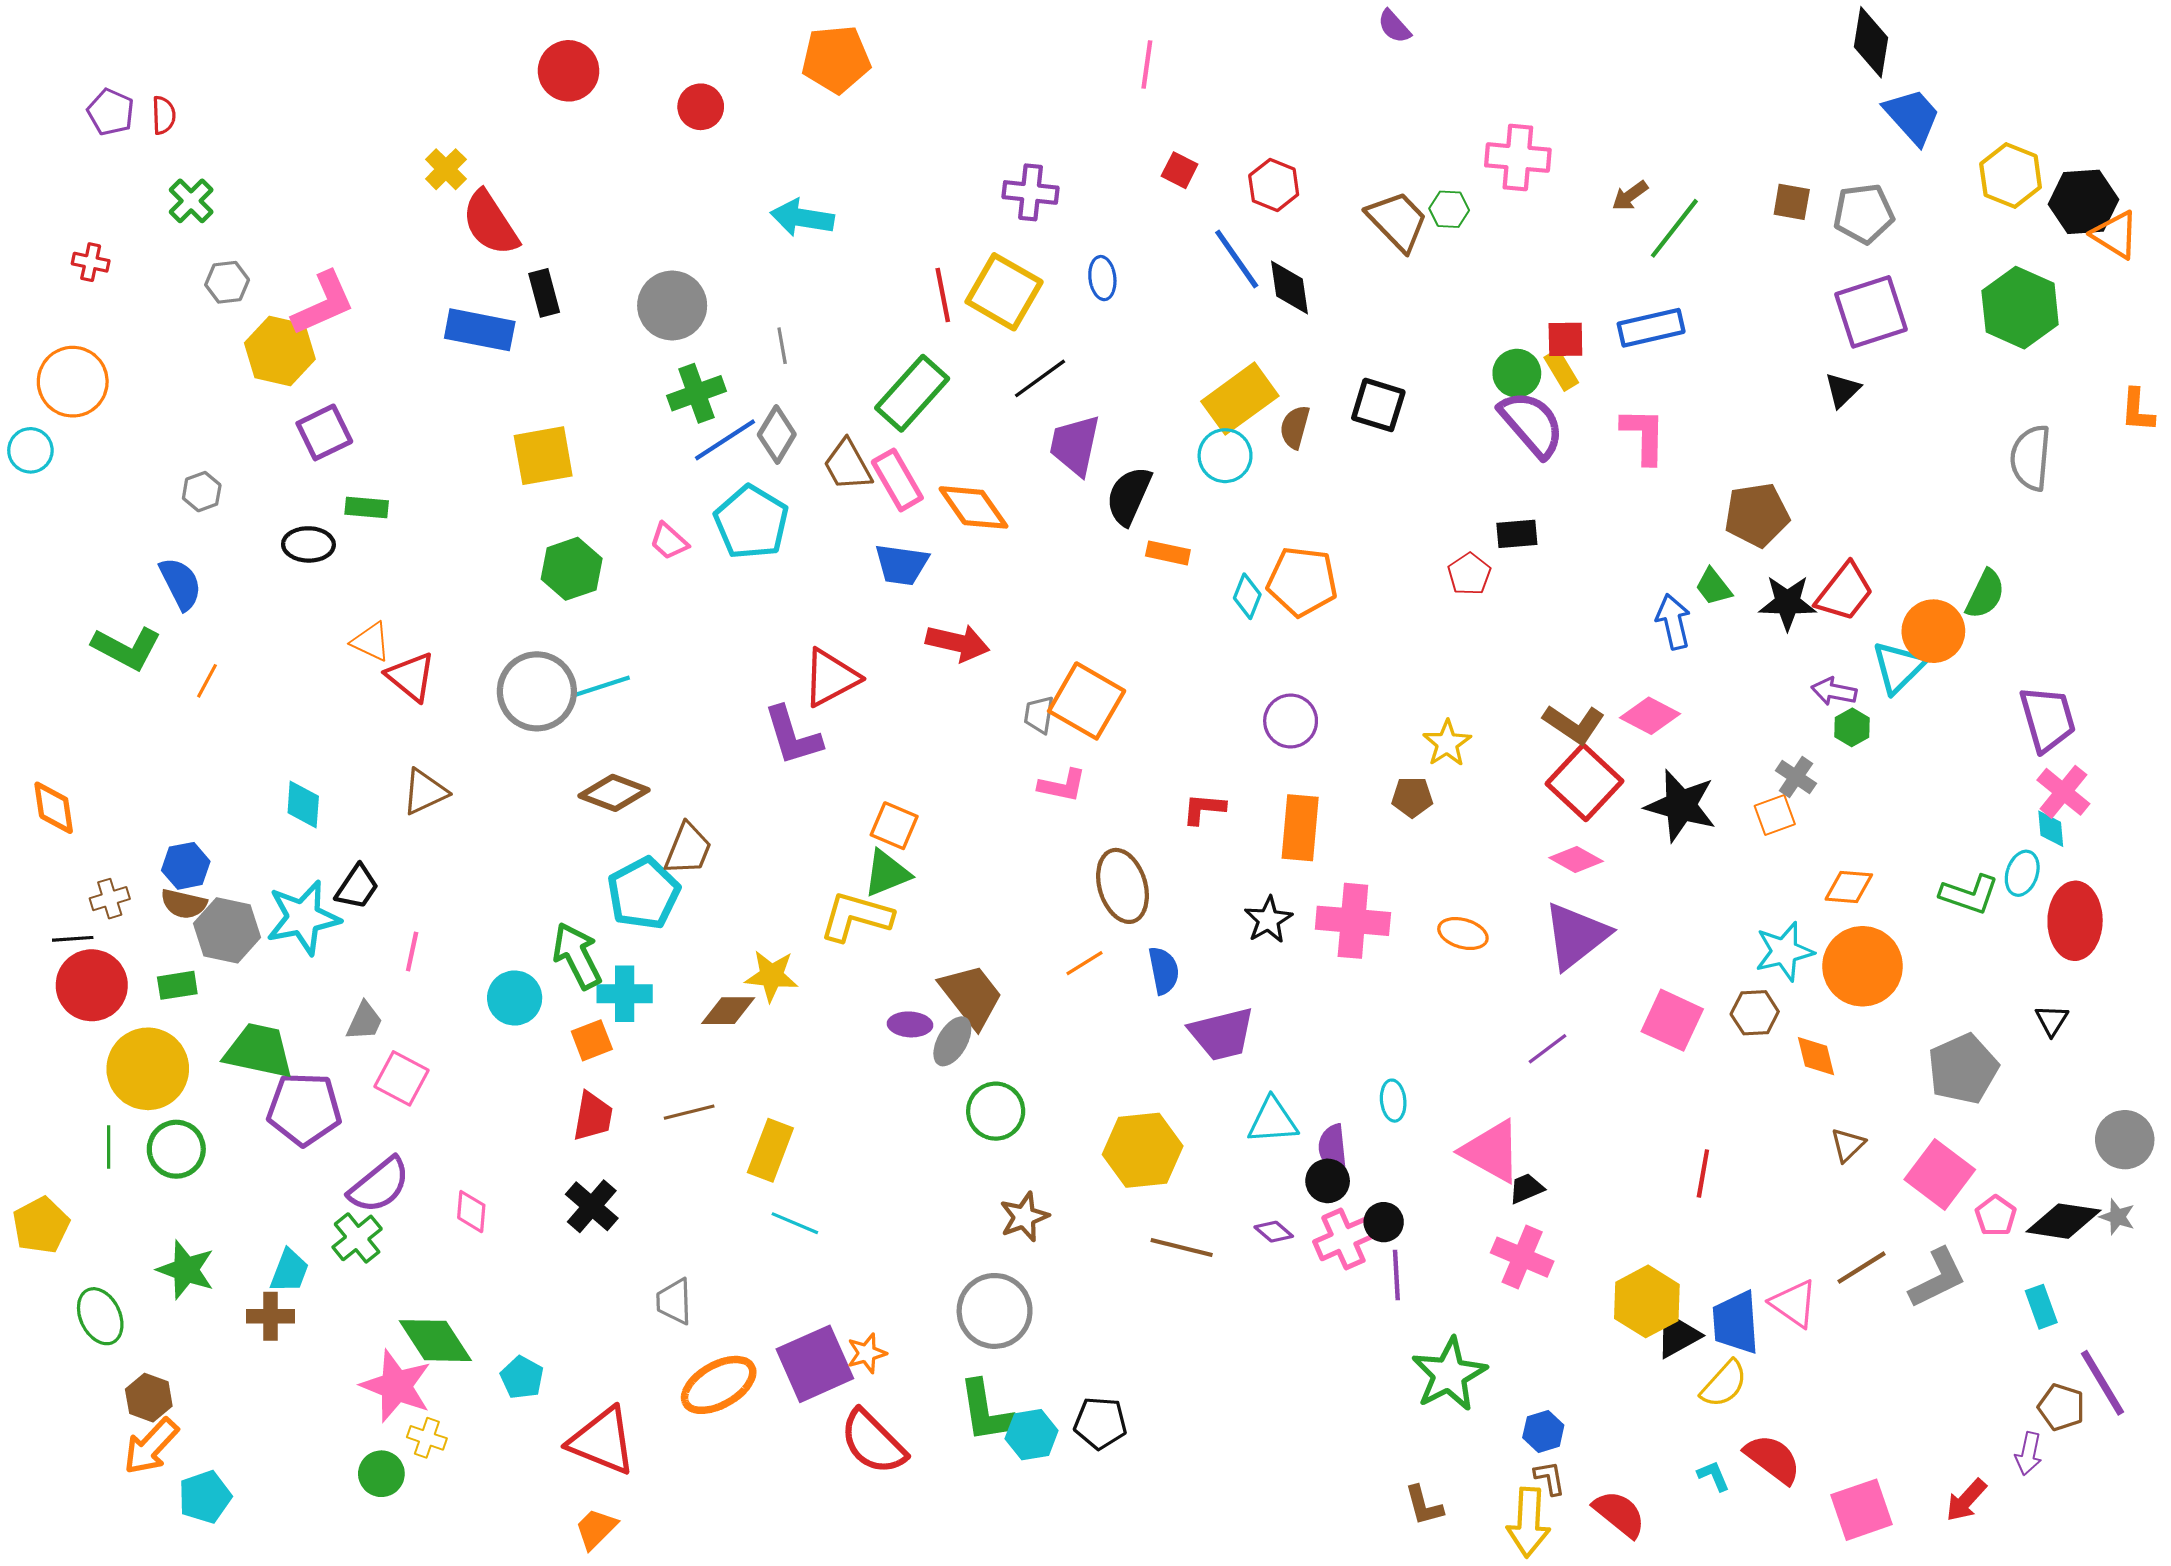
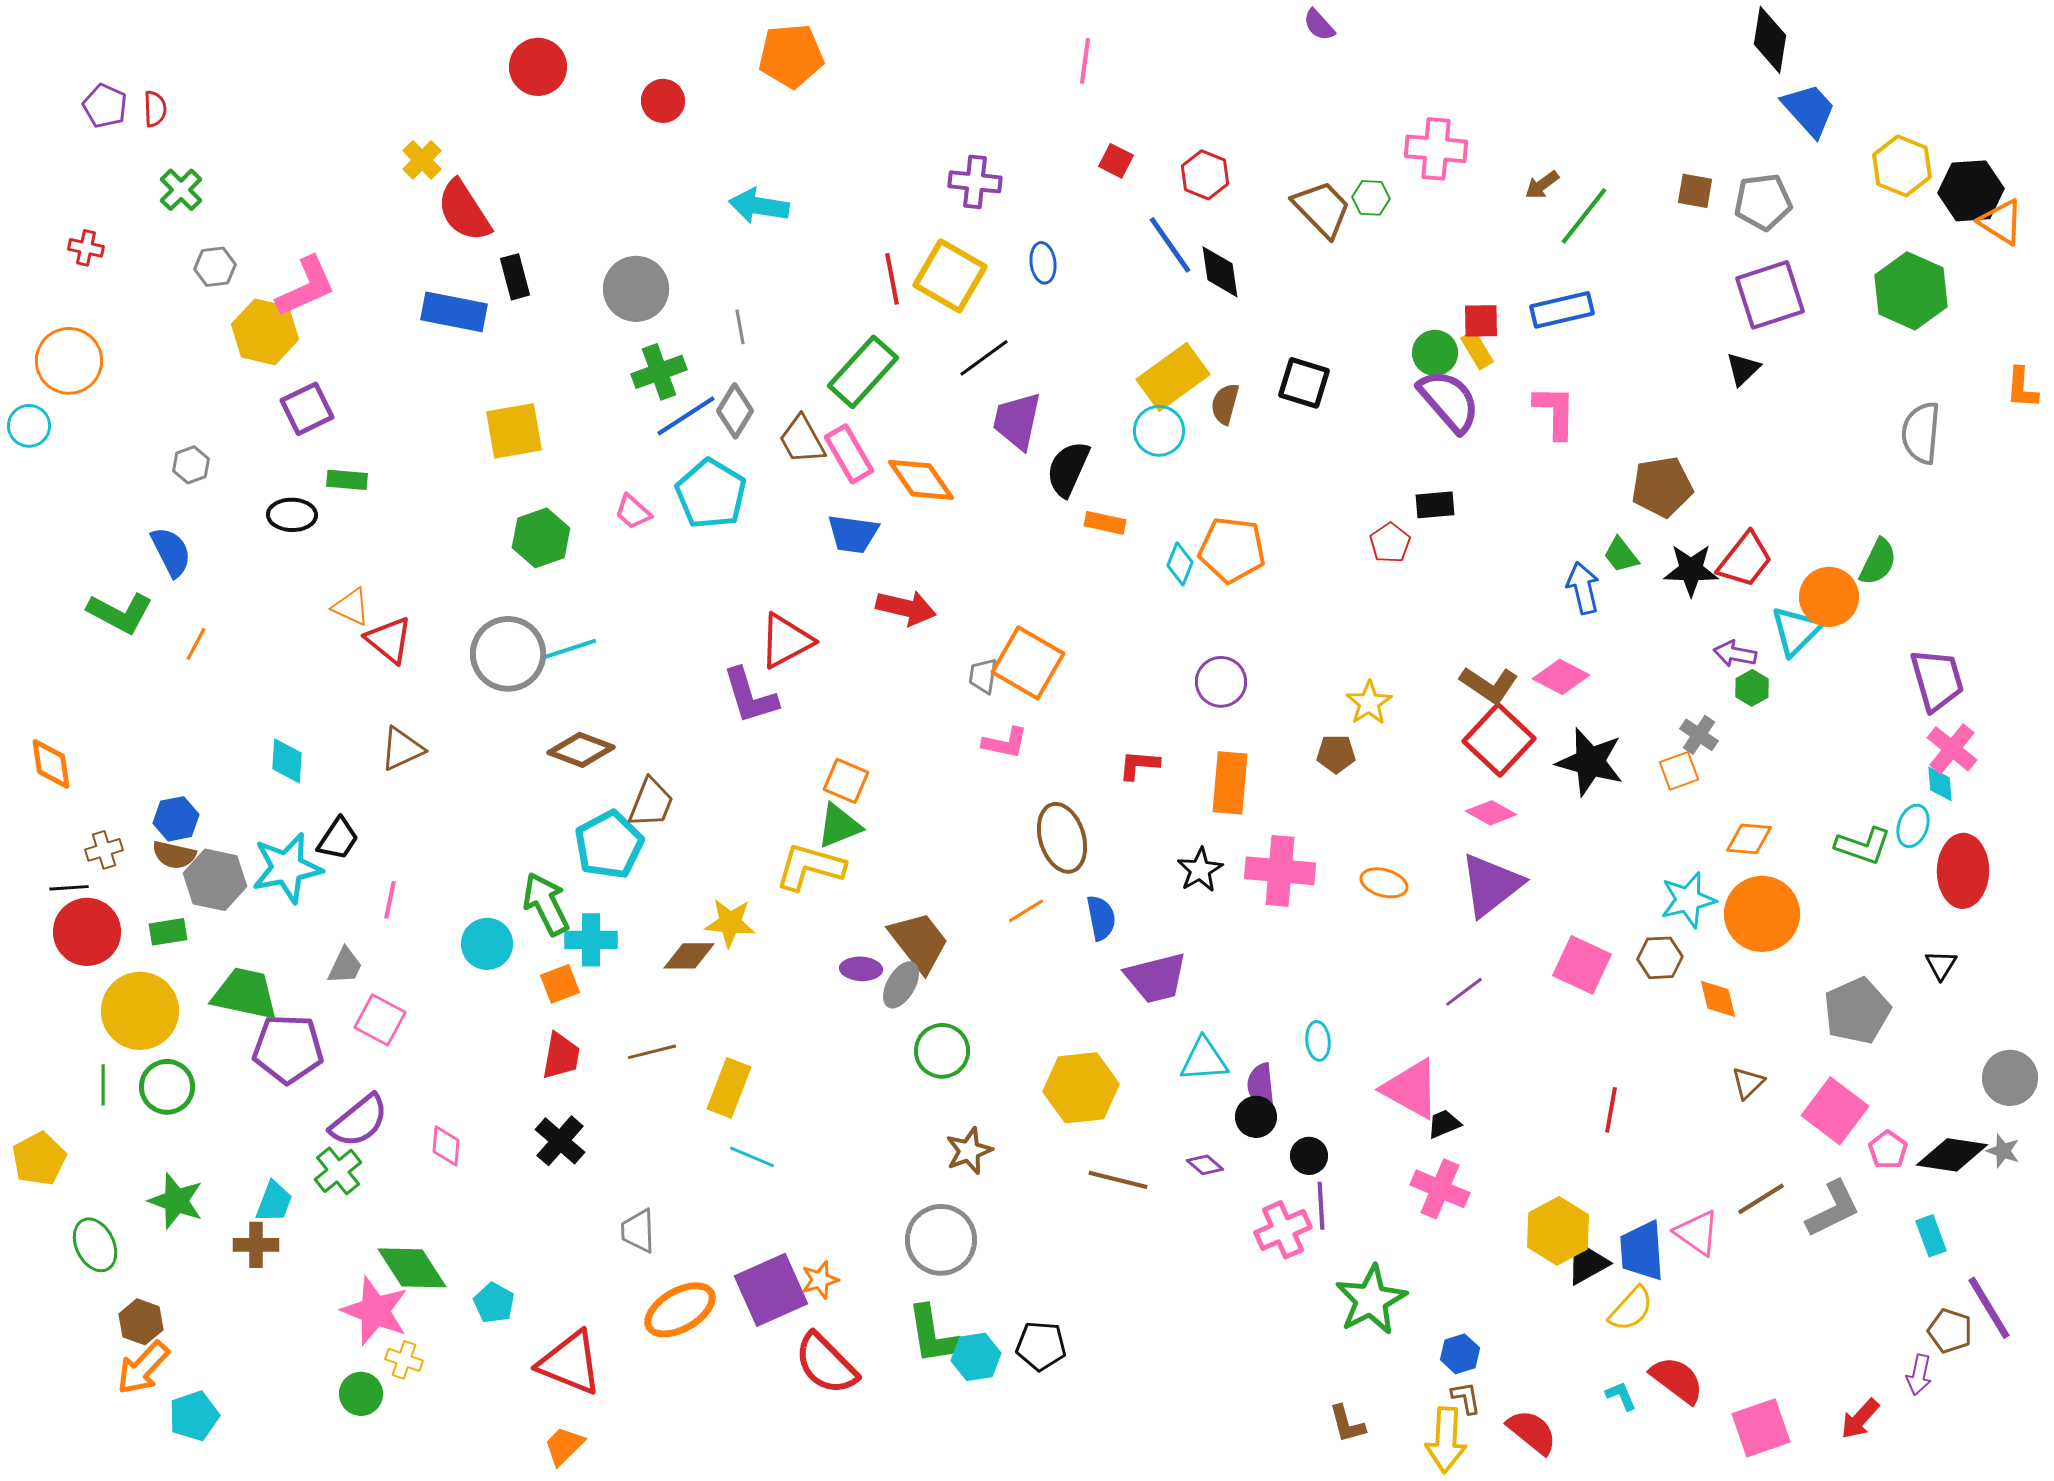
pink cross: (1343, 1239) -> (1283, 1230), moved

